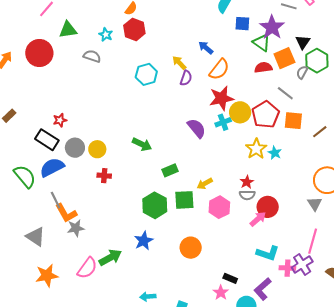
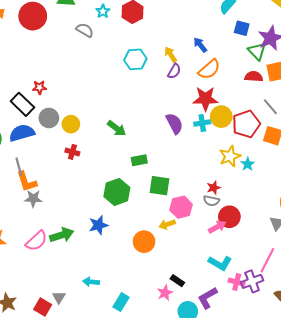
yellow arrow: (205, 184) -> (167, 224), moved
green square: (184, 200) -> (159, 186), moved

